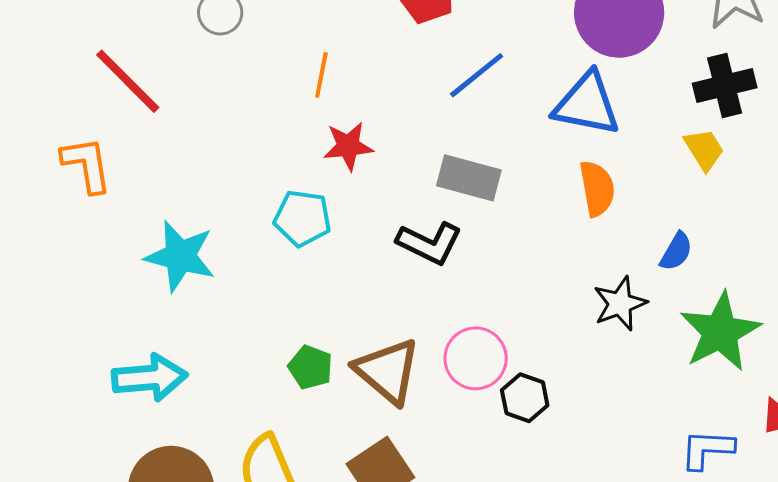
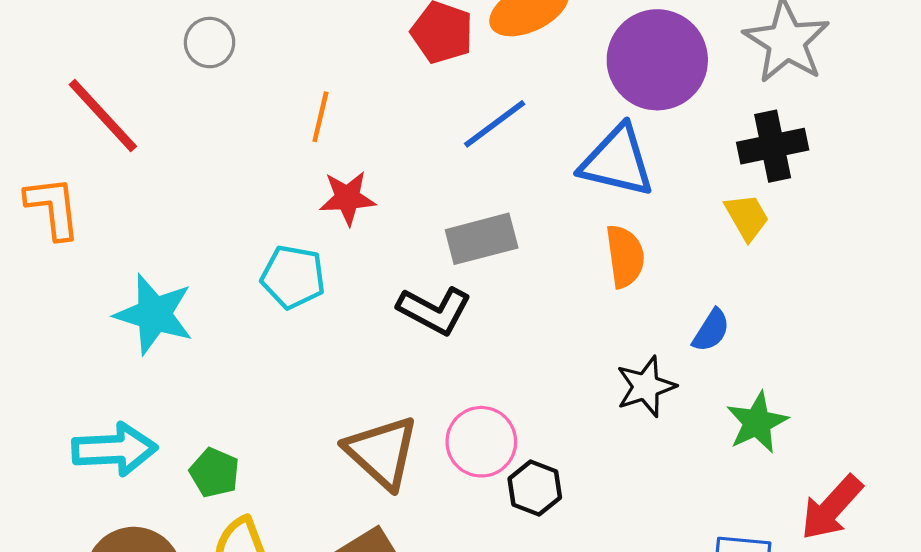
gray rectangle: (469, 178) -> (482, 239), turned -32
green star: (720, 332) -> (757, 422), size x0.7
green pentagon: (310, 367) -> (214, 473), moved

